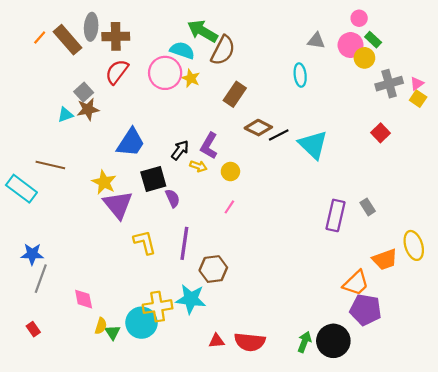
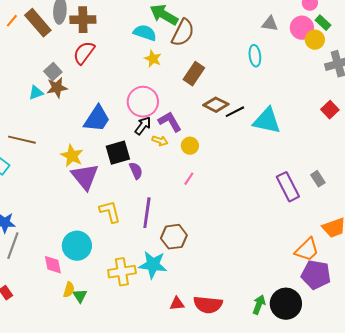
pink circle: (165, 73) -> (143, 102), moved
cyan triangle: (313, 145) -> (267, 121), turned -32
purple L-shape: (209, 146) -> (170, 122), turned 120
purple rectangle: (336, 215) -> (288, 187), turned -40
cyan circle: (141, 323) -> (77, 246), moved

